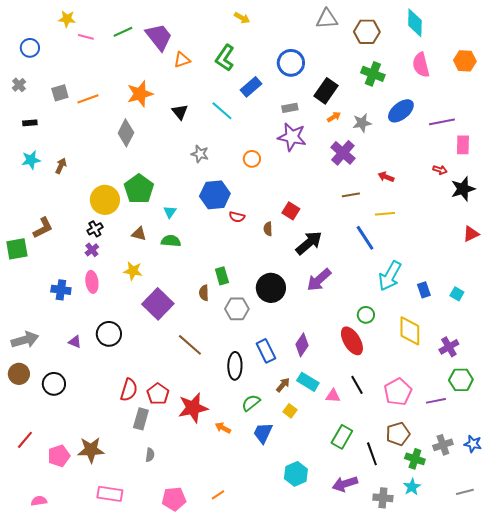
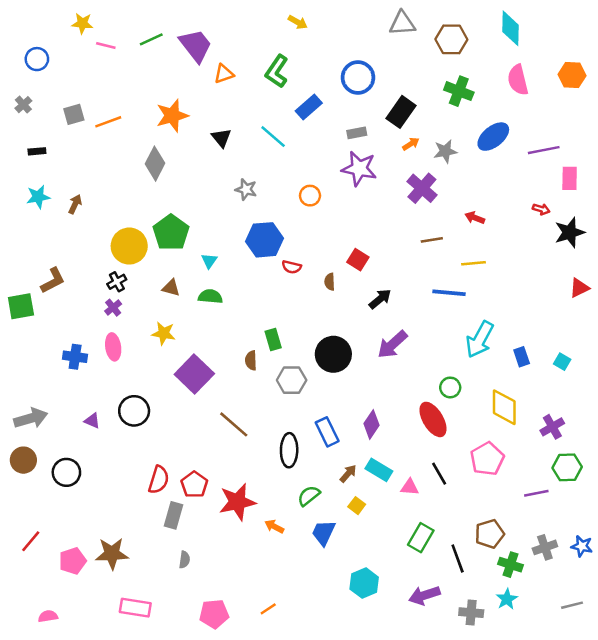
blue line: (365, 238) -> (449, 293), turned -52
black arrow: (309, 243) -> (380, 299), size x0.7
pink pentagon: (398, 392) -> (487, 459), moved

